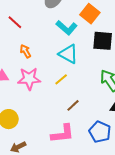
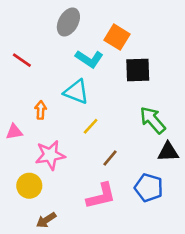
orange arrow: (25, 51) -> (41, 110), moved, turned 40
cyan triangle: (68, 54) -> (76, 92), moved
pink star: (29, 79) -> (50, 155), moved

